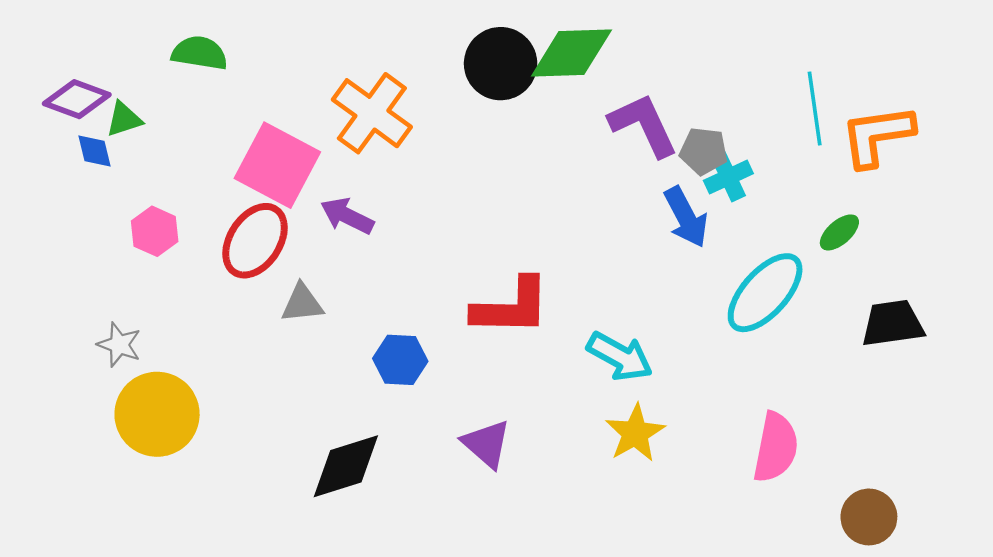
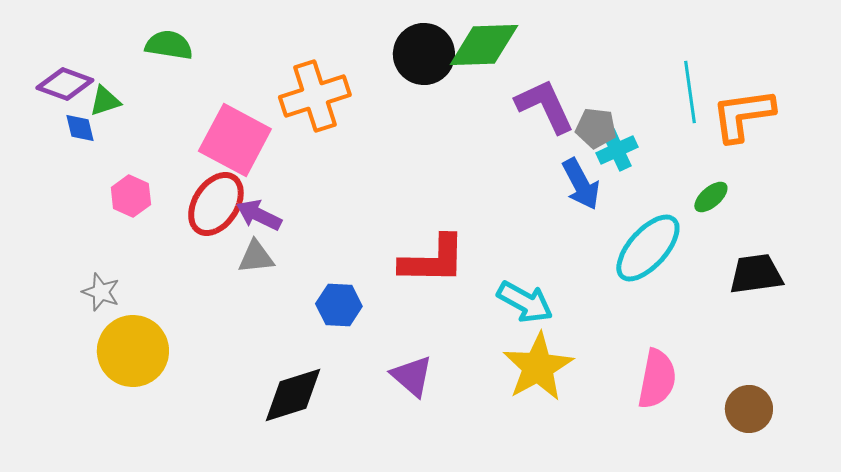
orange cross: (372, 113) -> (315, 96), turned 36
purple arrow: (347, 216) -> (259, 215), moved
yellow star: (635, 433) -> (538, 367), size x1.4
brown circle: (869, 517) -> (749, 409), moved

